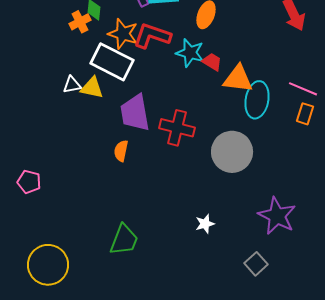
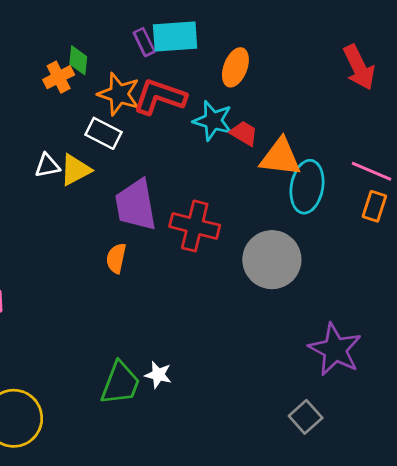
white rectangle: (112, 62) -> (103, 133), size x0.6
yellow triangle: (92, 88) -> (75, 170), turned -40
white star: (205, 224) -> (158, 375), moved, turned 30

